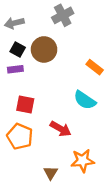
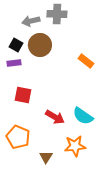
gray cross: (63, 15) -> (57, 14), turned 30
gray arrow: (14, 23) -> (31, 21), moved
cyan semicircle: (85, 100) -> (83, 116), moved
orange pentagon: (20, 136) -> (18, 137), moved

